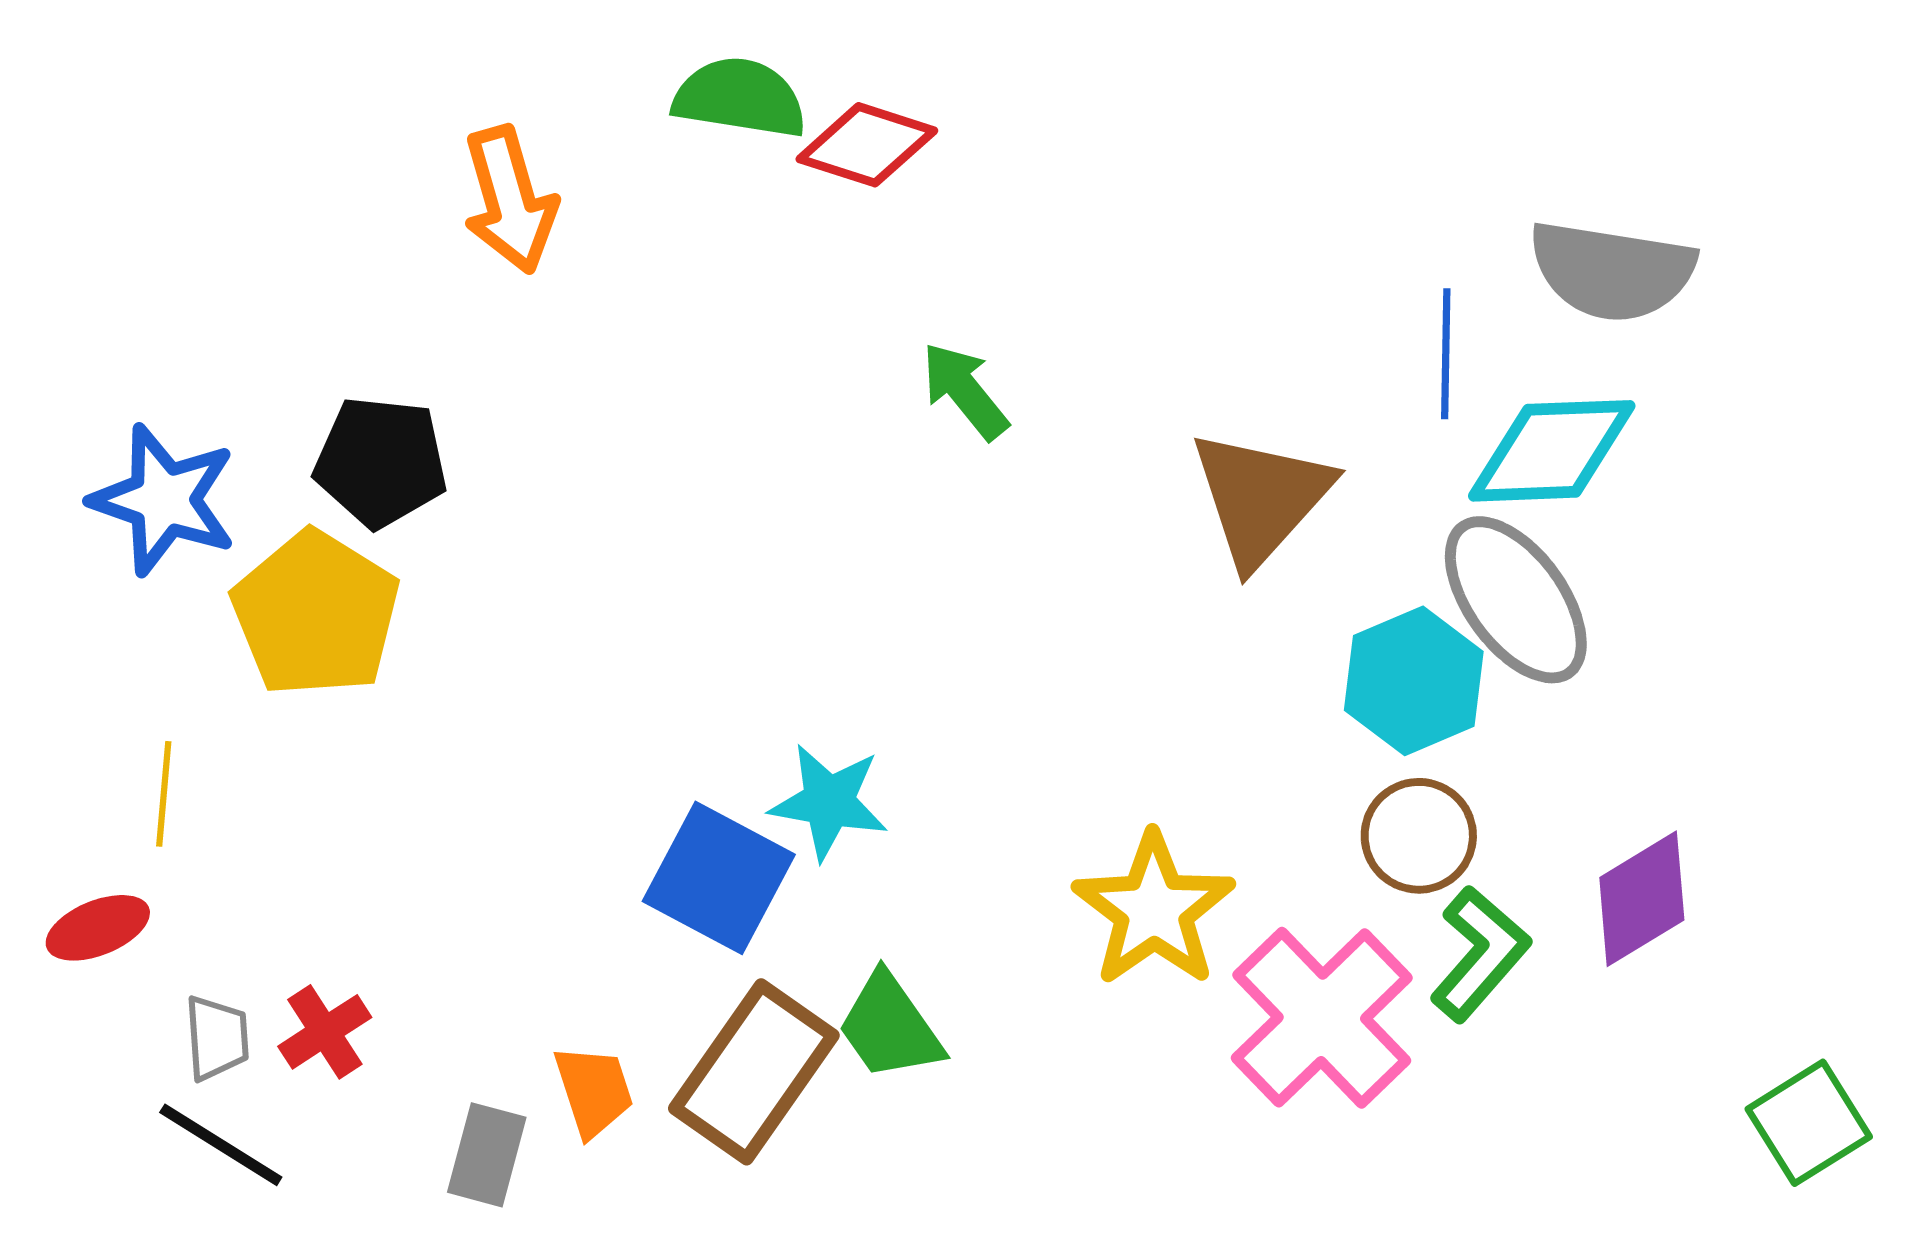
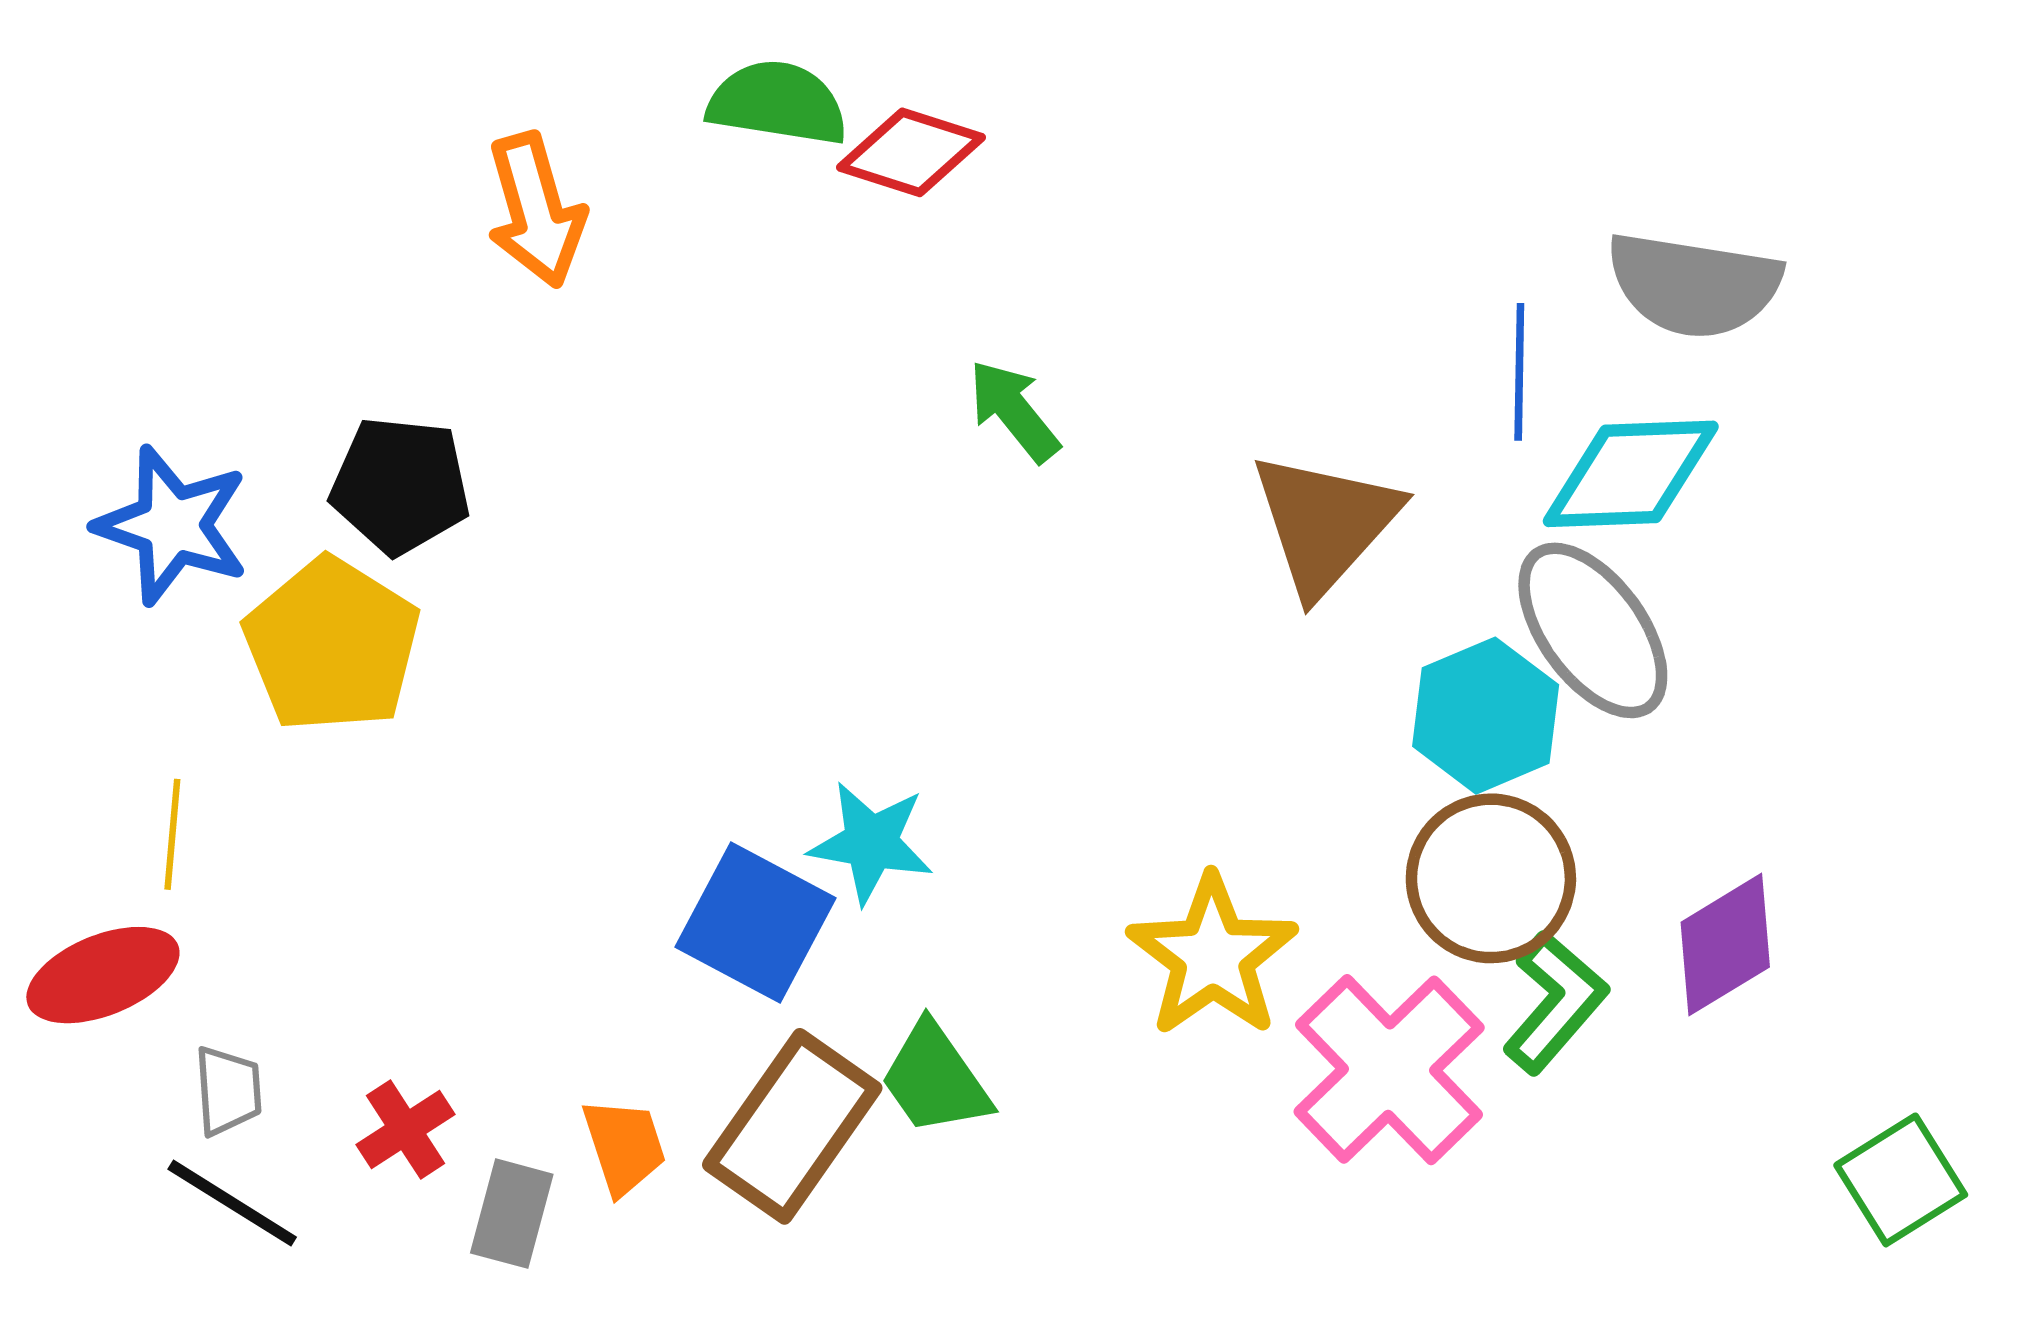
brown circle: (1419, 836) -> (1491, 878), size x1.4
red ellipse: (98, 928) -> (103, 975), size x1.4
red cross: (325, 1032) -> (406, 1129), moved

